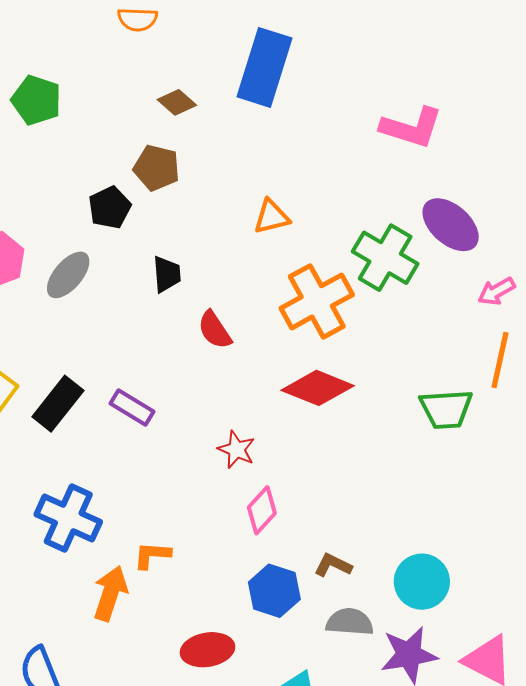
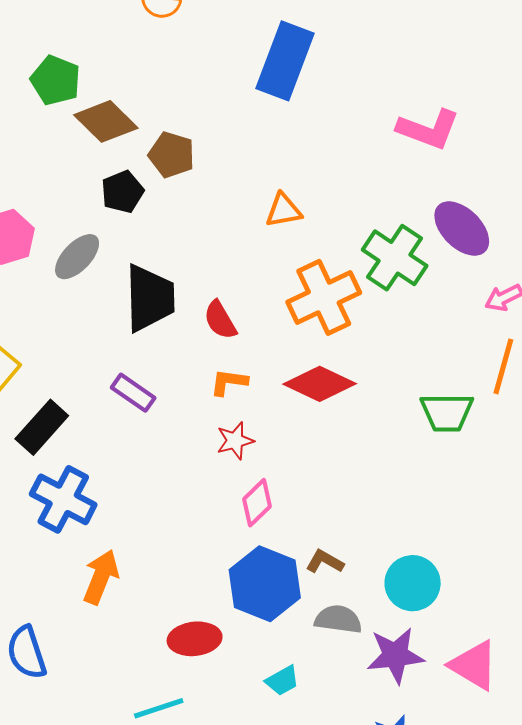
brown diamond: (177, 102) -> (106, 121), moved, size x1.6
black trapezoid: (167, 274) -> (150, 298), moved, size x1.8
black rectangle: (58, 404) -> (42, 427), moved
red star: (236, 450) -> (235, 441), turned 30
orange L-shape: (152, 555) -> (229, 382), moved
blue hexagon: (274, 591) -> (265, 584), size x1.4

